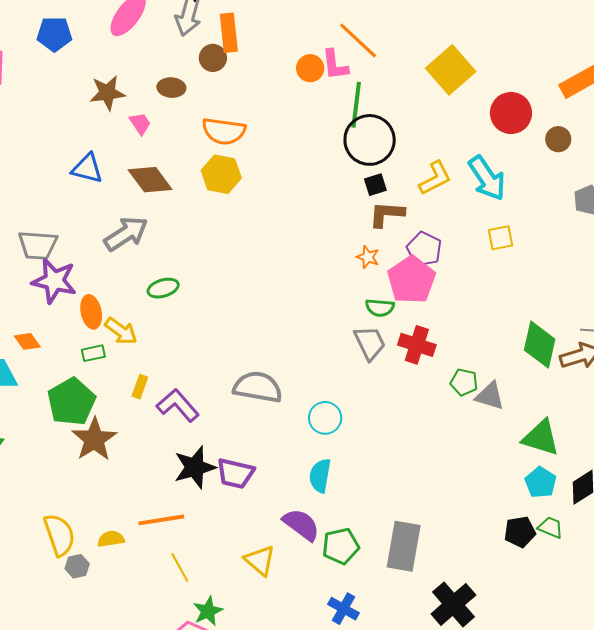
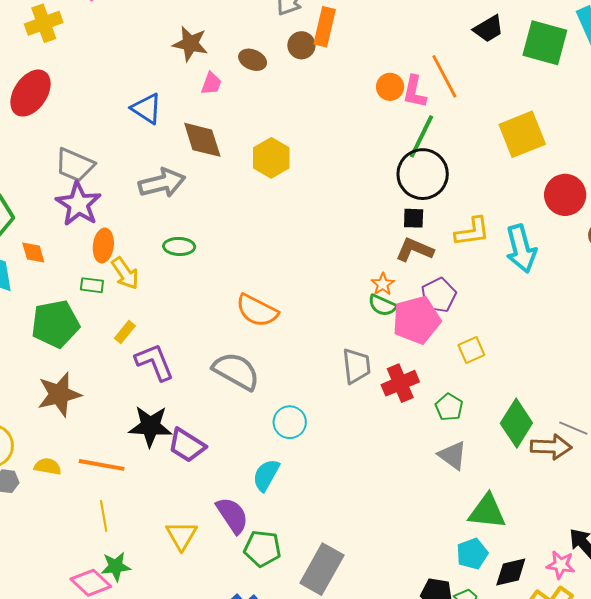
pink trapezoid: (140, 124) -> (211, 84), turned 35
orange semicircle: (224, 131) -> (257, 311), moved
yellow square: (500, 238) -> (471, 350), moved, turned -32
green semicircle: (380, 308) -> (382, 305), moved
red cross: (417, 345) -> (400, 383), turned 30
green pentagon: (464, 382) -> (449, 407), moved
green triangle: (541, 438) -> (487, 512), turned -30
brown star: (94, 439) -> (59, 394), moved

